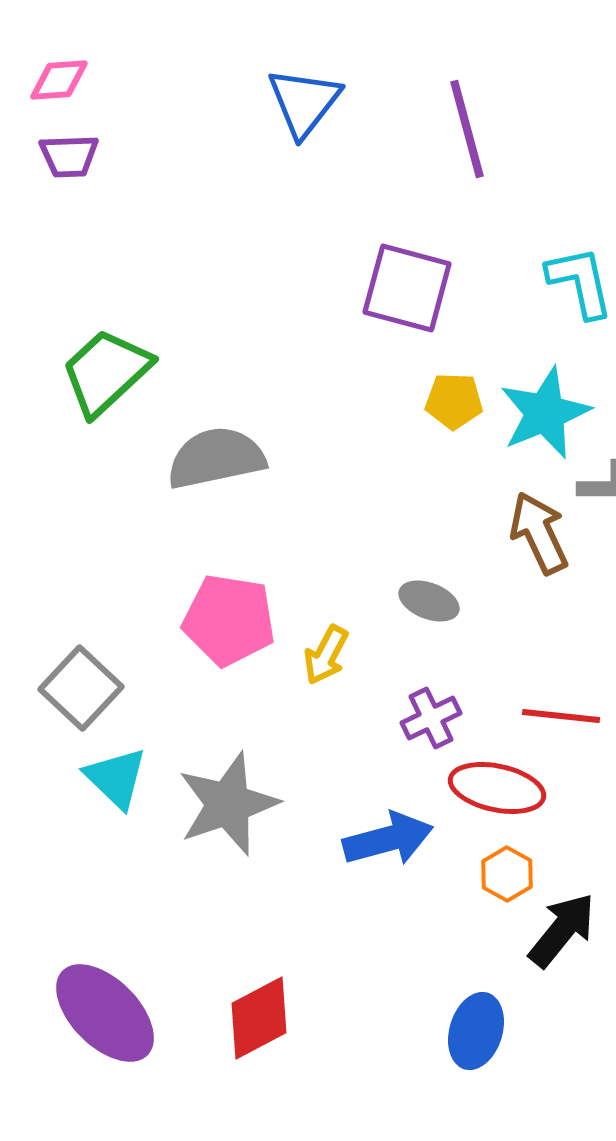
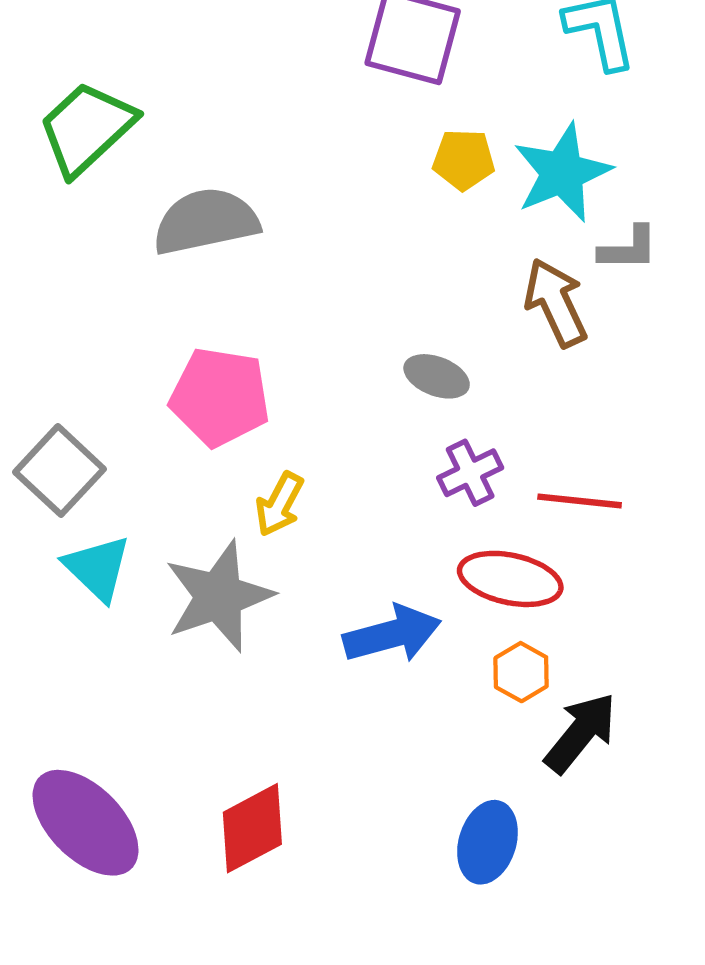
yellow arrow: (326, 655) -> (279, 504), moved
purple cross: (431, 718) -> (470, 473), moved

